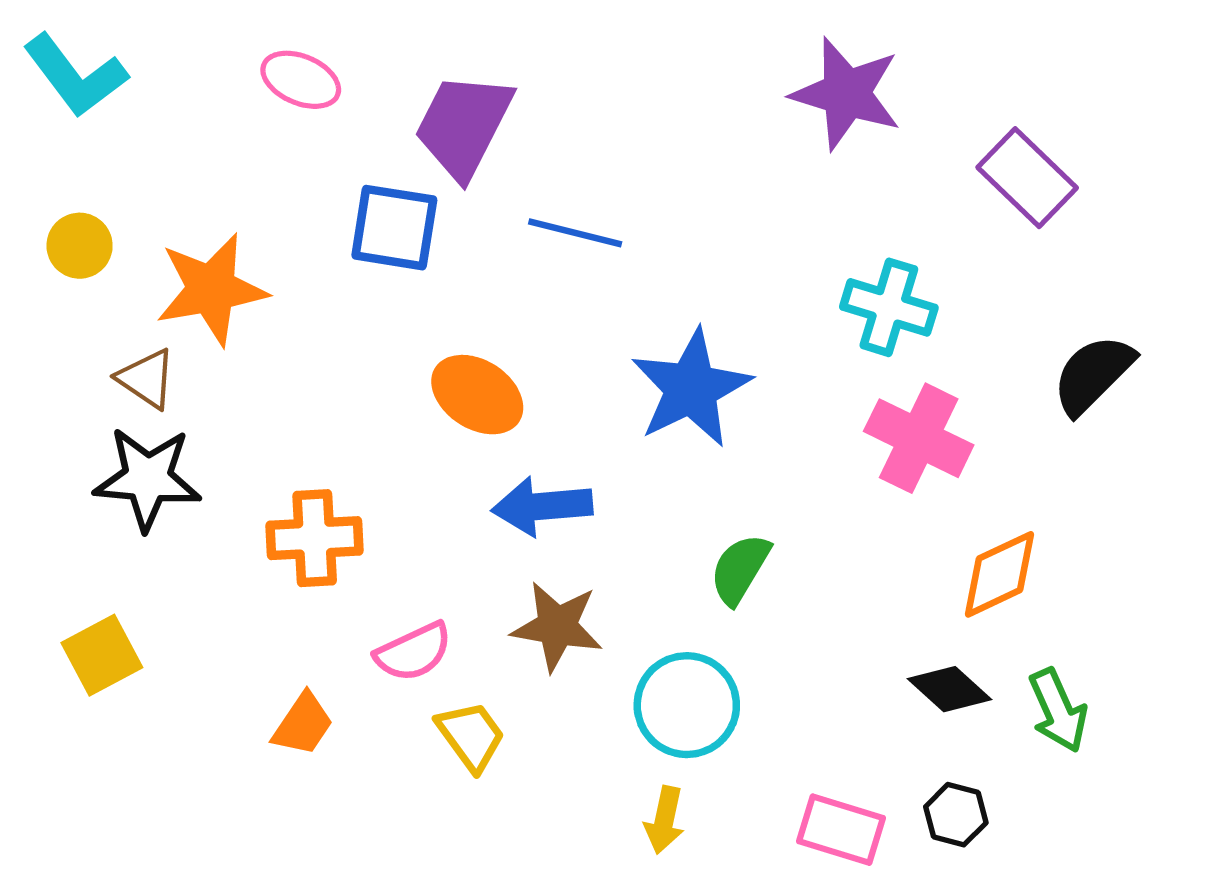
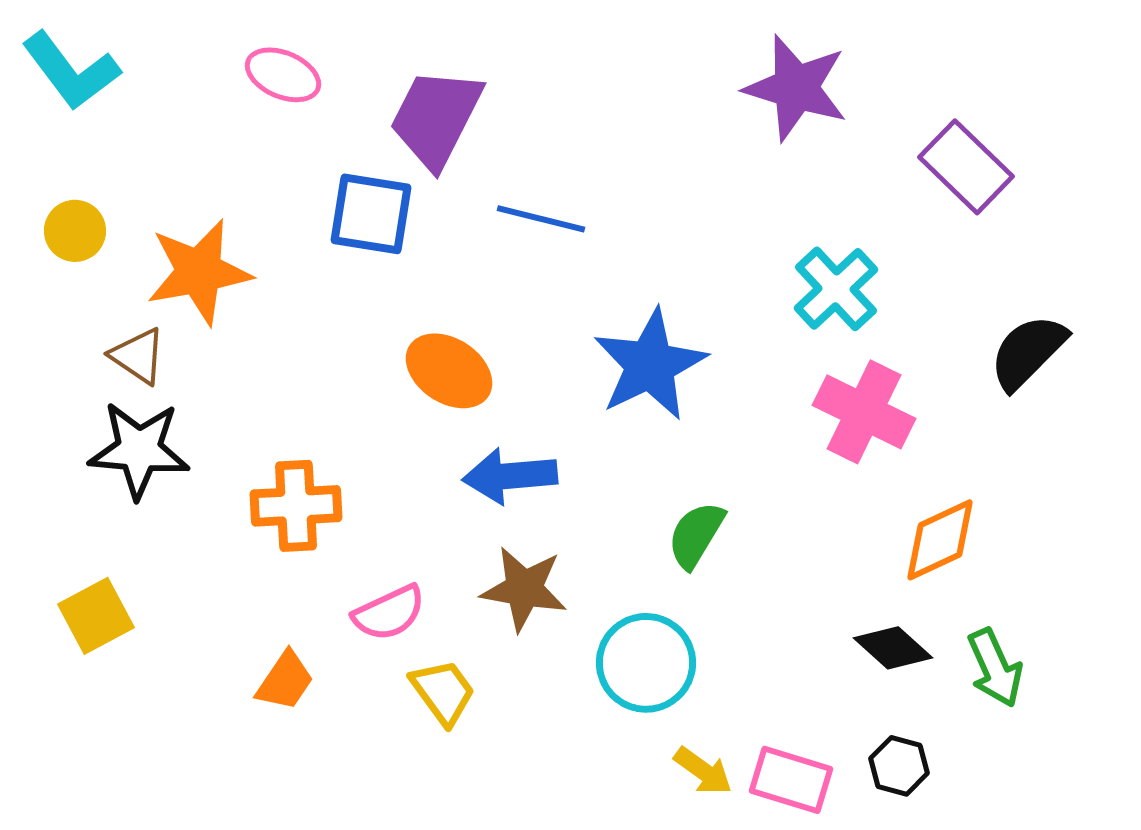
cyan cross: (889, 307) -> (836, 289), turned 30
yellow arrow: (664, 820) -> (703, 771), moved, turned -66

